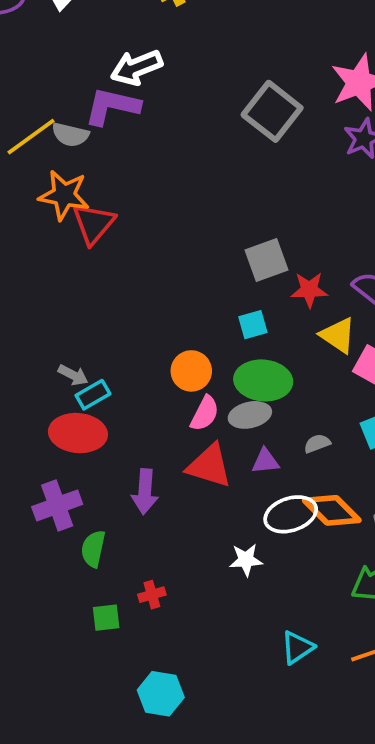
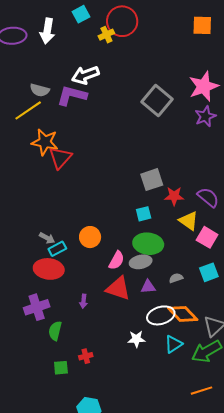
gray semicircle: (70, 135) -> (40, 90), moved
orange circle: (191, 371) -> (90, 237), moved
purple arrow: (145, 492) -> (83, 301), size x0.6
cyan triangle: (297, 647) -> (173, 344), moved

